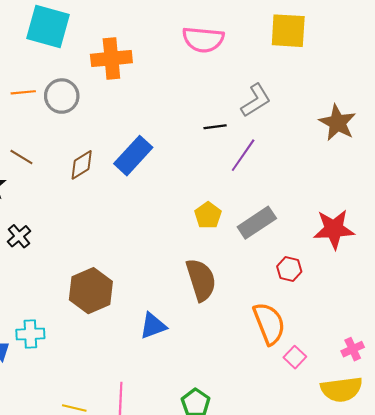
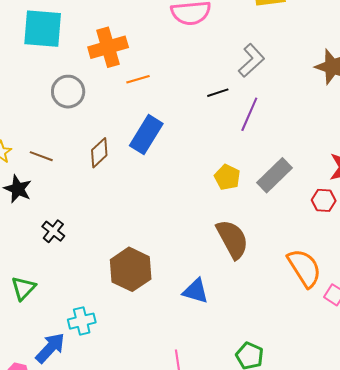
orange line: (23, 92) -> (138, 79), moved
red hexagon: (289, 269) -> (324, 200), moved
blue triangle: (153, 326) -> (196, 291), turned 48

